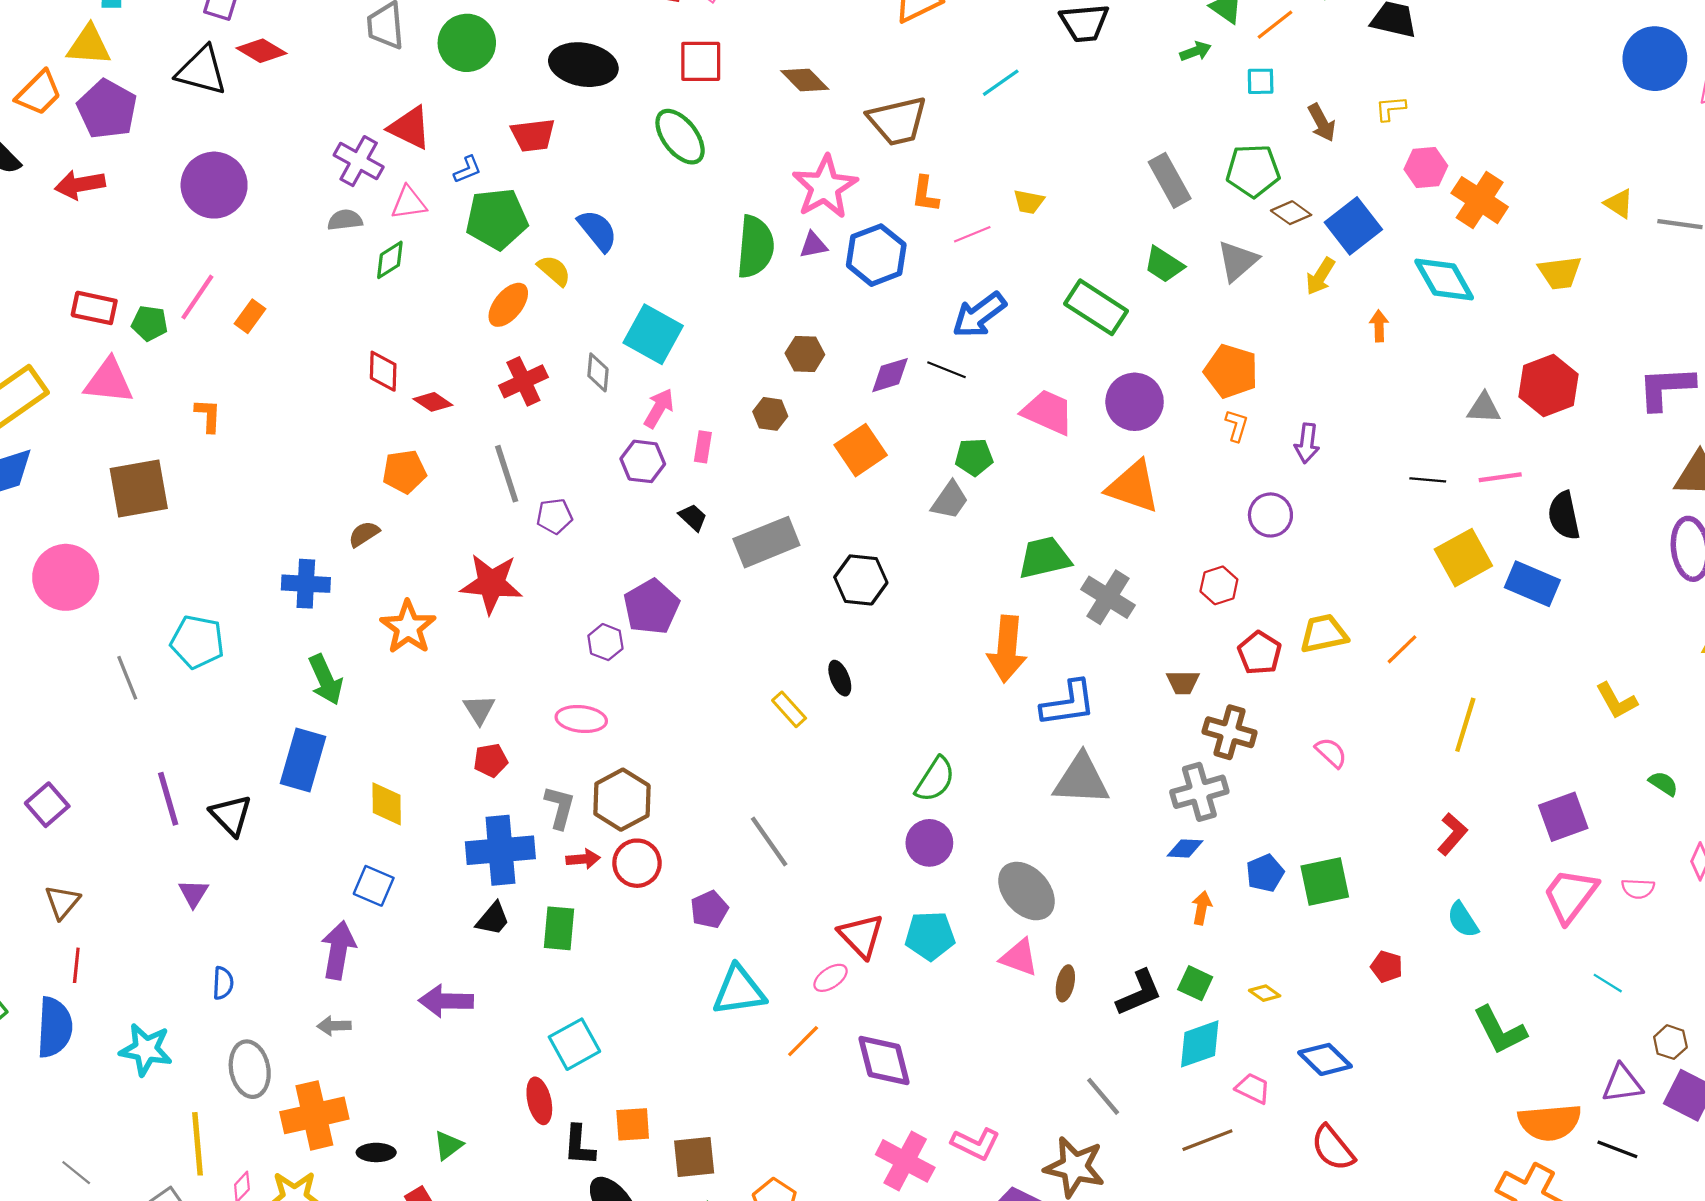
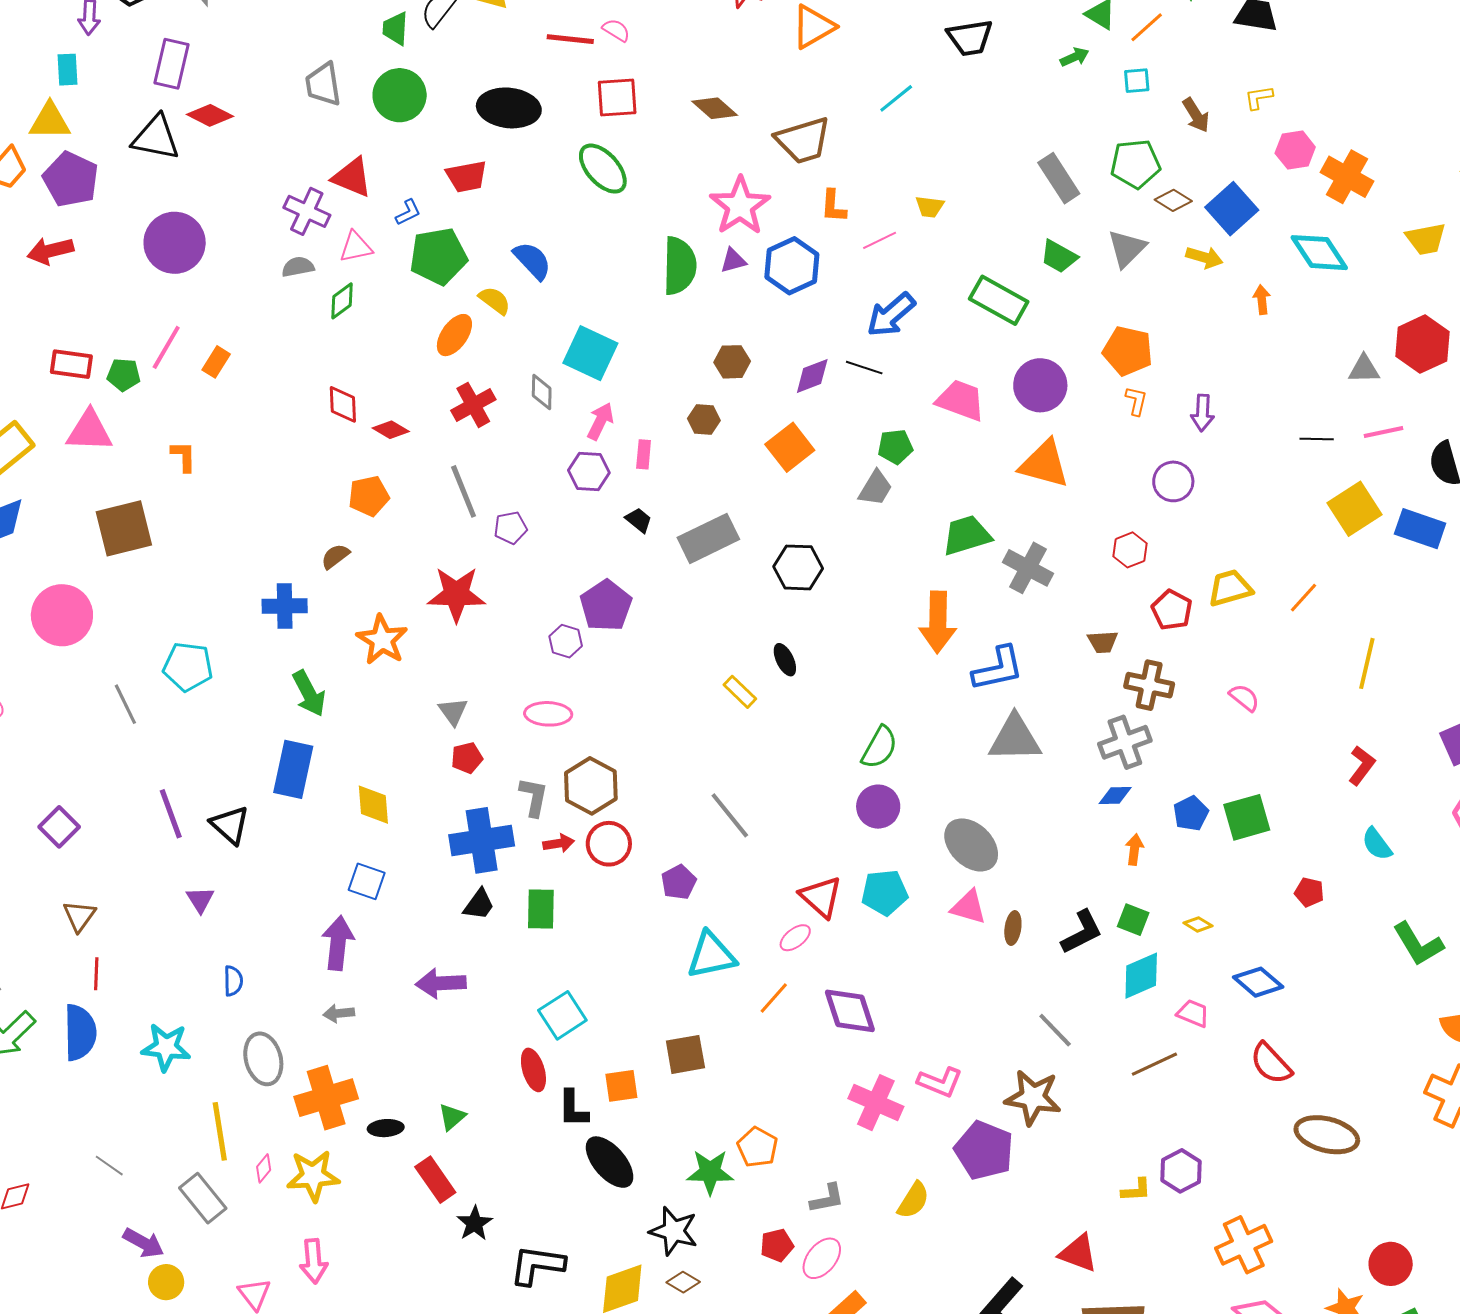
yellow arrow: (1320, 276) -> (1204, 257), turned -102
brown square: (694, 1157) -> (685, 1054), moved

